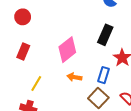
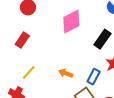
pink diamond: (67, 50) -> (71, 22), moved

